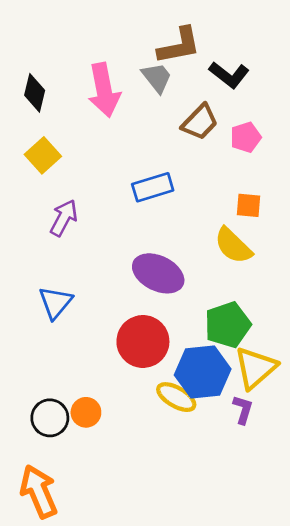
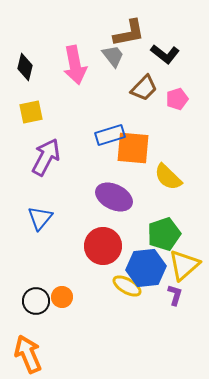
yellow square: (43, 155) -> (31, 112), turned 30
orange square: (248, 205) -> (133, 148), moved, size x1.8
purple arrow: (64, 218) -> (46, 157), size x1.4

